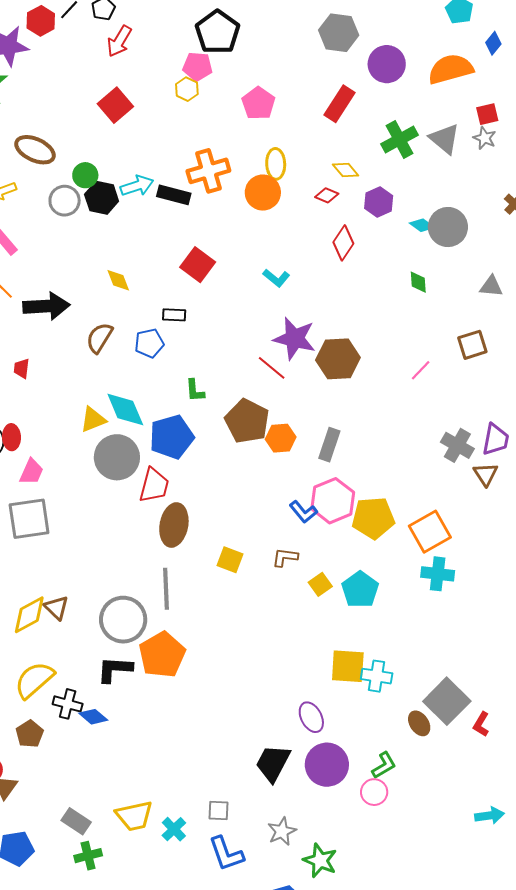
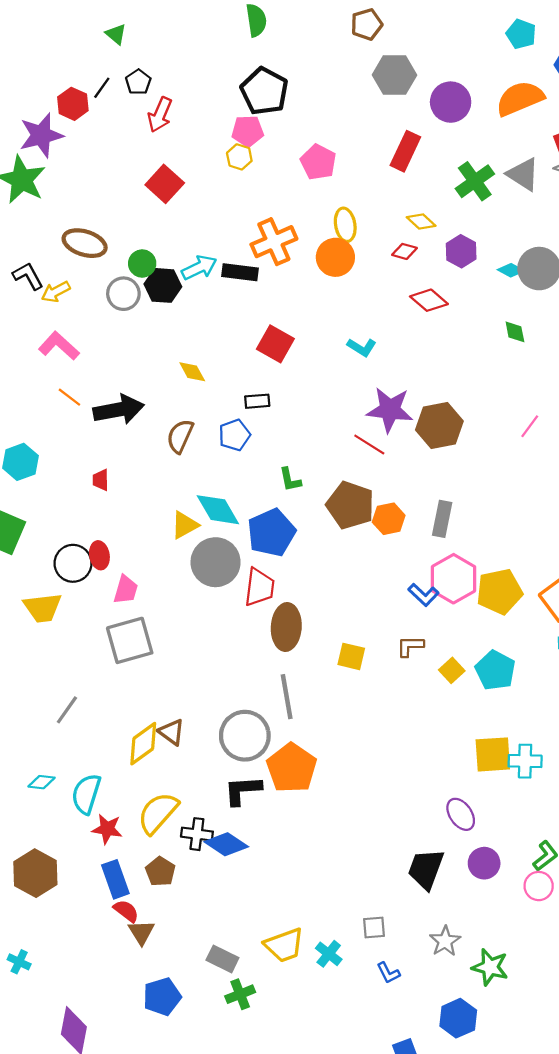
red diamond: (343, 243) -> (429, 300), turned -76
blue diamond: (93, 717) -> (226, 844), size x1.4
purple circle: (327, 765) -> (484, 863), size x0.7
blue L-shape: (226, 854) -> (388, 973), size x0.6

